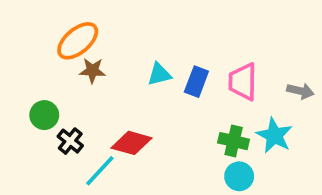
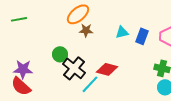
black cross: (70, 141) -> (74, 68), size x1.6

